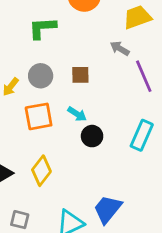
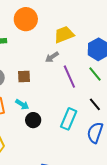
gray arrow: (120, 48) -> (52, 57), turned -64

